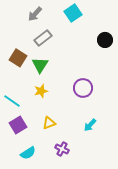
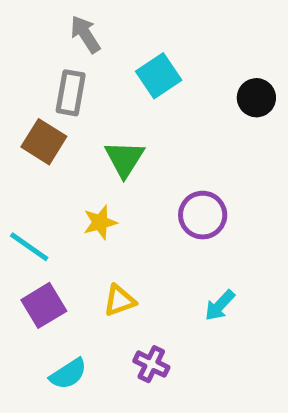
cyan square: (73, 13) -> (159, 76), moved
gray arrow: (35, 14) -> (85, 34), turned 105
gray rectangle: (43, 38) -> (71, 93), moved, turned -42
green triangle: (40, 65) -> (124, 159), moved

